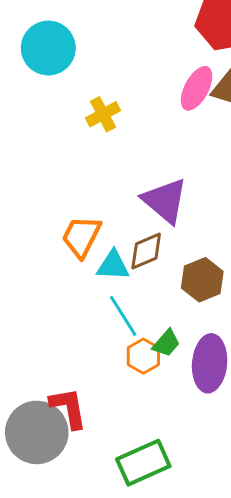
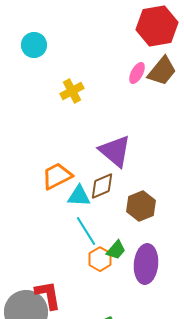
cyan circle: (48, 48) -> (34, 45), size x0.7
pink ellipse: (197, 88) -> (137, 73), size x0.7
orange trapezoid: (81, 237) -> (57, 176), turned 36

